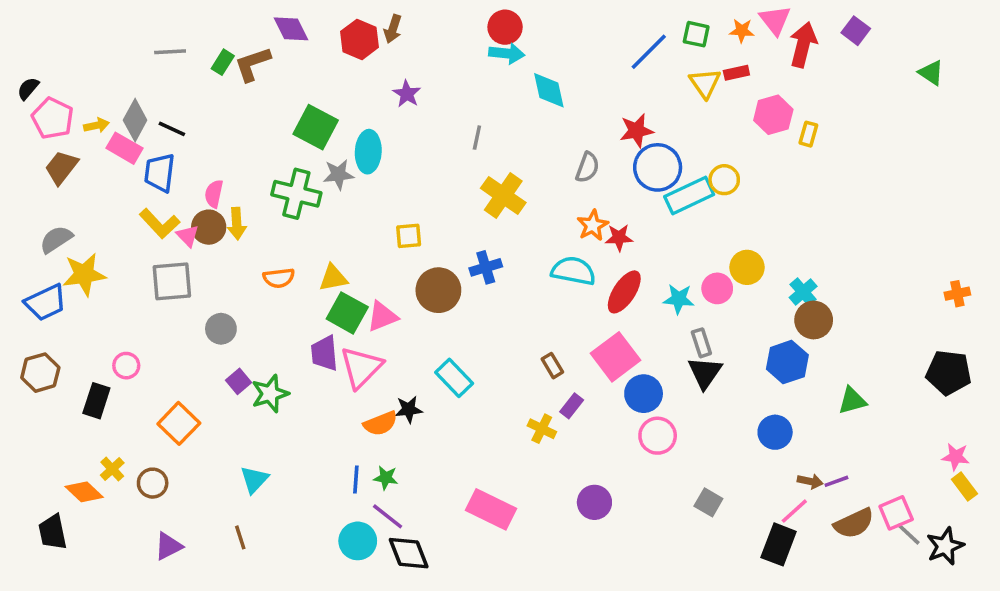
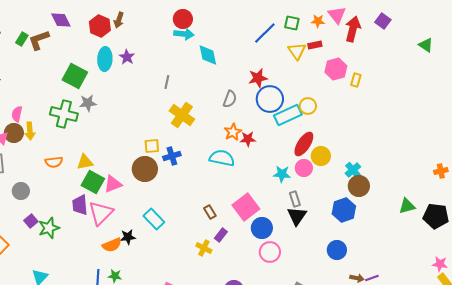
cyan ellipse: (368, 152) -> (105, 59), moved
yellow square: (409, 236) -> (152, 146), moved
red ellipse: (624, 292) -> (304, 144), moved
green triangle: (852, 401) -> (407, 206), moved

